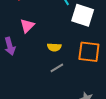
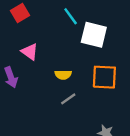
pink triangle: (27, 26) -> (30, 52), turned -35

